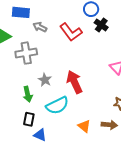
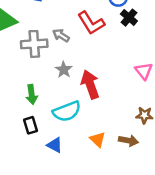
gray arrow: (40, 27) -> (61, 35), moved
gray star: (45, 80) -> (64, 70), moved
black rectangle: (29, 119) -> (31, 125), turned -32
blue triangle: (40, 135) -> (55, 145), moved

